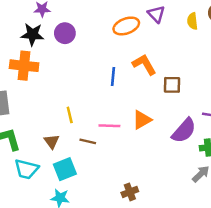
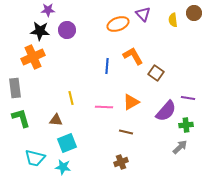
orange cross: (24, 66) -> (33, 57), turned -30
brown square: (172, 85) -> (156, 73), turned 35
brown triangle: (52, 141) -> (56, 120), turned -48
brown line: (88, 141) -> (126, 132), moved
cyan trapezoid: (26, 169) -> (35, 158), moved

